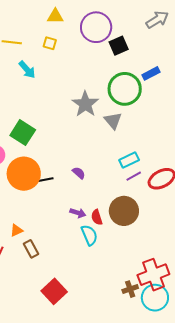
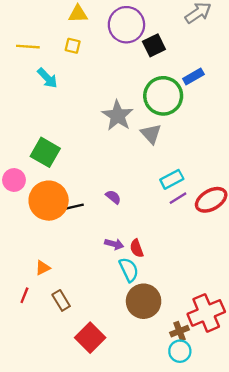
brown circle: (124, 211) -> (144, 301), moved
brown rectangle: (31, 249) -> (61, 300), moved
cyan circle: (155, 298) -> (180, 351), moved, size x0.7

